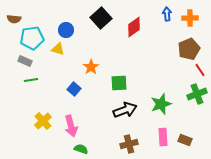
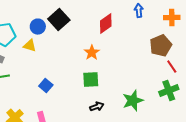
black square: (101, 18) -> (59, 20), moved
orange cross: (190, 18) -> (172, 18), moved
orange star: (91, 67) -> (92, 53), moved
black arrow: (125, 110) -> (97, 107), size x0.6

